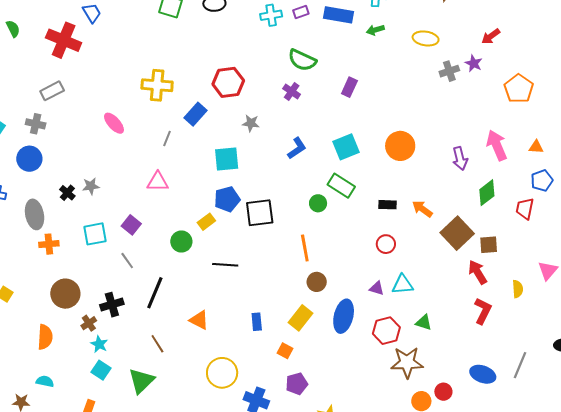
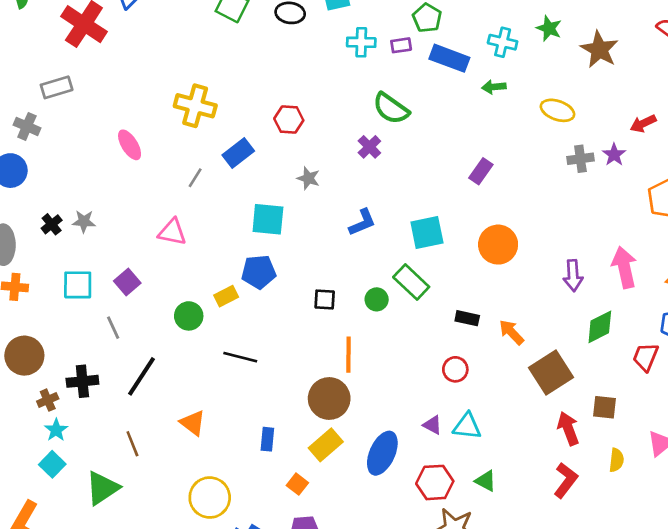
red hexagon: (228, 82) -> (289, 119), size x0.7
purple rectangle: (349, 87) -> (481, 171), moved
black square: (260, 213) -> (325, 299), moved, size x0.6
brown square: (489, 245) -> (604, 407), moved
brown circle: (317, 282) -> (329, 398), moved, size x1.6

